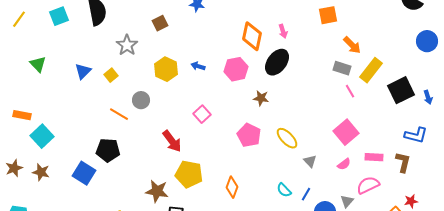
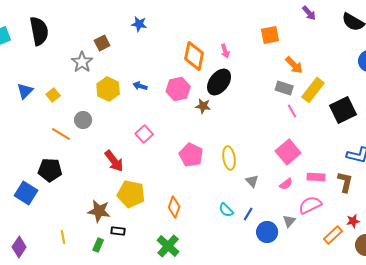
gray star: (127, 45) -> (82, 62), moved
brown star: (261, 98) -> (203, 106), moved
yellow ellipse: (287, 138) -> (229, 158), turned 35

